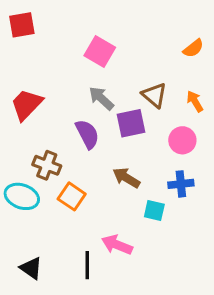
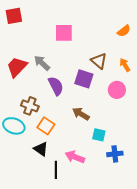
pink square: (100, 51) -> (64, 33), turned -30
gray arrow: (101, 98) -> (42, 63), moved
purple square: (131, 123) -> (84, 79), turned 30
blue cross: (181, 184) -> (115, 154), moved
black triangle: (31, 268) -> (41, 149), moved

